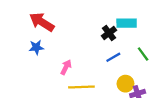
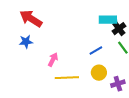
black cross: (109, 33) -> (119, 29), moved
yellow circle: (125, 84) -> (99, 73), moved

